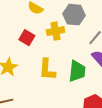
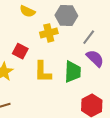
red square: (27, 38) -> (20, 51), moved

